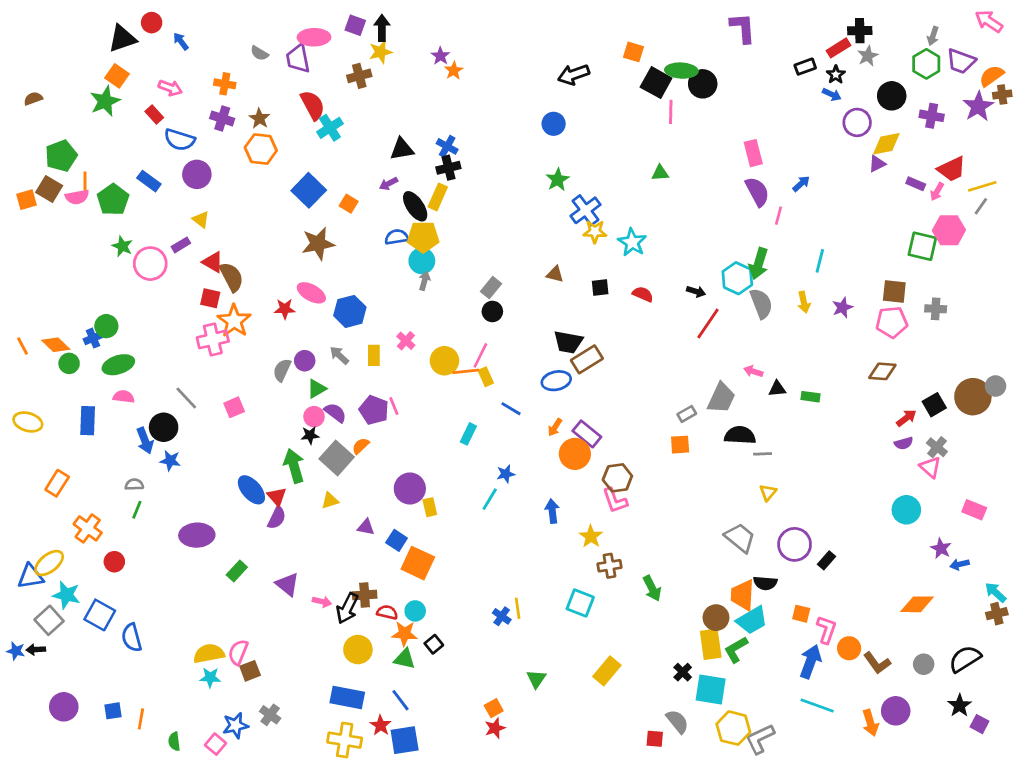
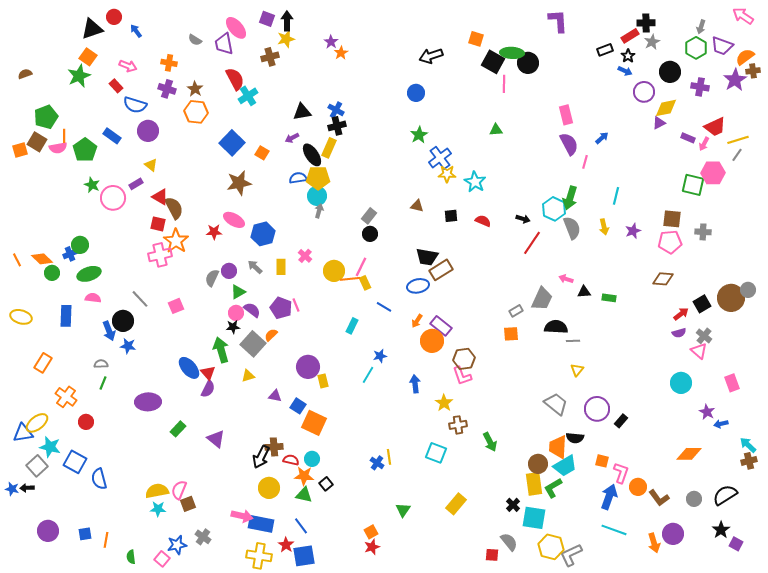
pink ellipse: (314, 37) -> (236, 28), turned 50
pink rectangle: (974, 510) -> (732, 383), turned 48
pink arrow: (322, 602) -> (242, 516), moved, size x1.5

